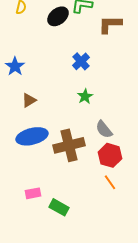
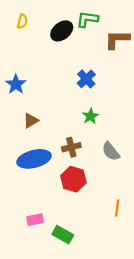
brown cross: (69, 145) -> (71, 147), moved, size x0.6
red hexagon: (110, 155) -> (73, 179), moved
orange line: (110, 182) -> (117, 208), turned 42

